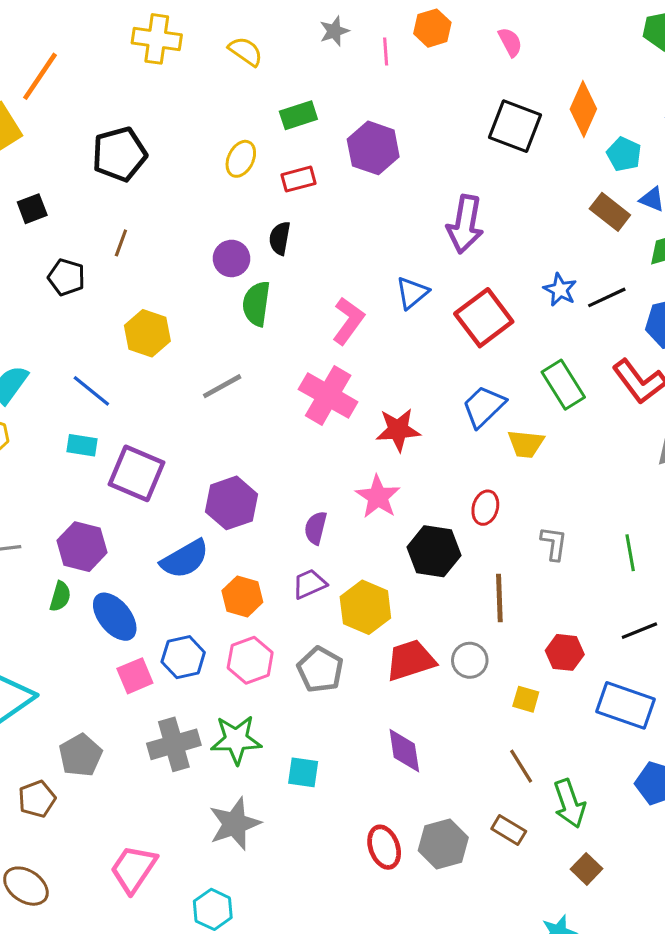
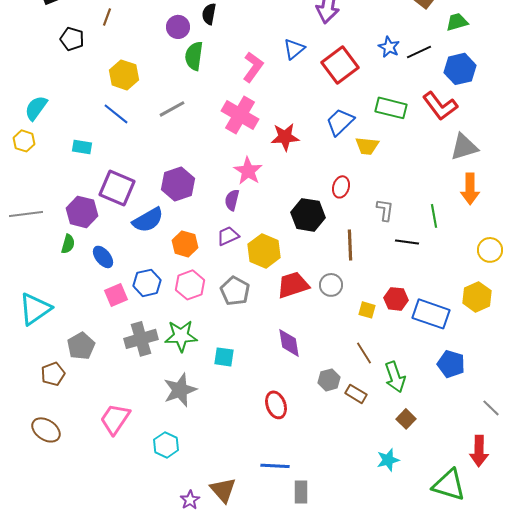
green rectangle: (563, 385) -> (391, 108), turned -44
blue line: (91, 391) -> (116, 114), moved
purple square: (137, 473) -> (117, 188), moved
pink star: (378, 497) -> (248, 171), moved
blue ellipse: (115, 617) -> (103, 257), size x0.7
black line: (639, 631) -> (407, 242), moved, turned 30
red hexagon: (565, 652) -> (396, 299), moved
gray hexagon: (443, 844) -> (329, 380), moved, size x0.7

